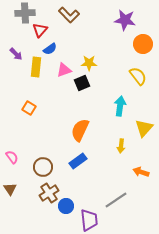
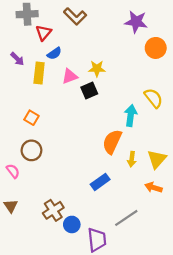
yellow semicircle: (138, 76) -> (154, 98), moved
yellow triangle: (144, 128) -> (157, 159), moved
orange semicircle: (80, 130) -> (112, 142), moved
blue rectangle: (78, 161) -> (100, 182), moved
brown circle: (43, 167) -> (31, 150), moved

